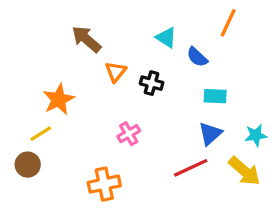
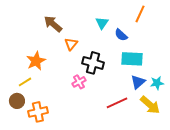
cyan triangle: (166, 37) -> (102, 23), turned 32
black cross: (152, 83) -> (93, 63), moved, size x1.5
cyan rectangle: (215, 96) -> (132, 59), size x1.5
blue triangle: (210, 134) -> (138, 82), moved
orange cross: (104, 184) -> (38, 112), moved

